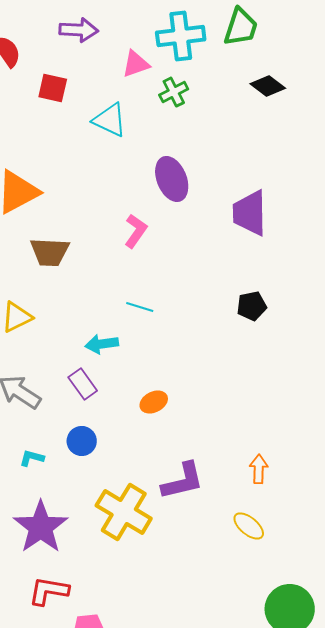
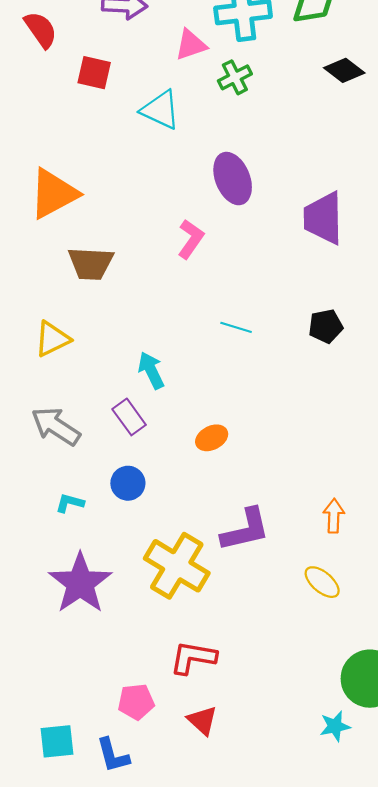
cyan line: (140, 307) -> (236, 327), moved
cyan arrow: (102, 344) -> (151, 370), turned 72
red L-shape: (49, 591) -> (193, 658), moved

